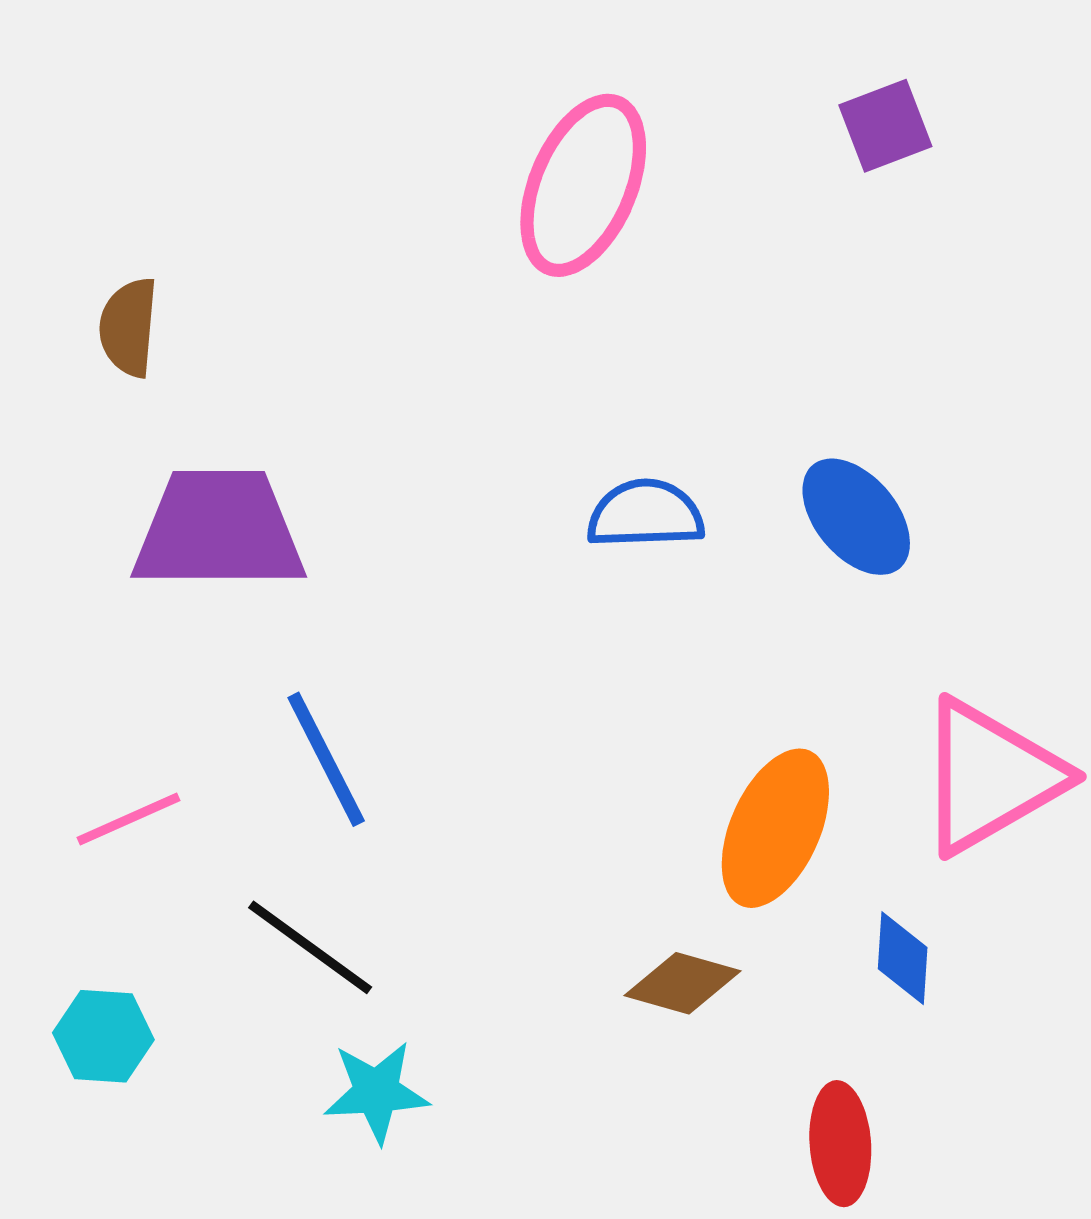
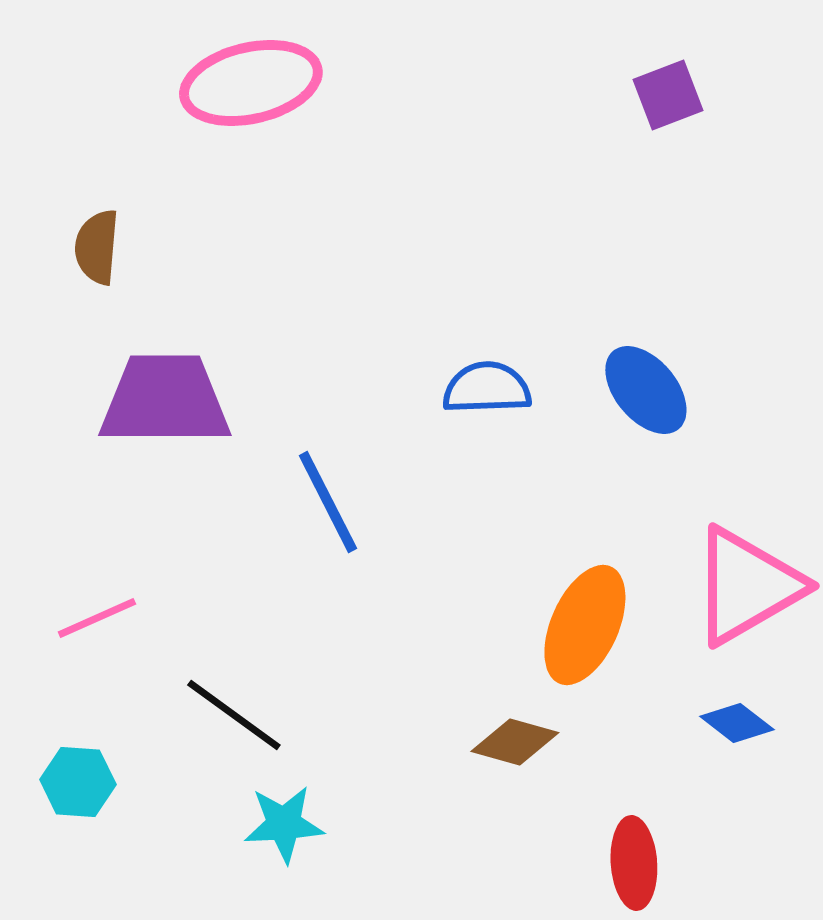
pink ellipse: (583, 185) -> (251, 83), moved, turned 54
blue line: (326, 759) -> (328, 502), moved
blue diamond: (903, 958) -> (737, 723), moved, turned -56

